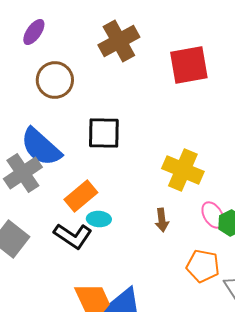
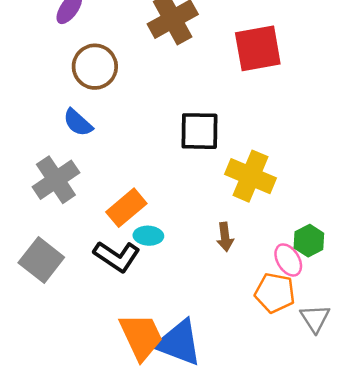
black square: (104, 133) -> (199, 131), moved
blue semicircle: (41, 147) -> (78, 123), moved, size x0.6
pink ellipse: (213, 215) -> (288, 260), moved

